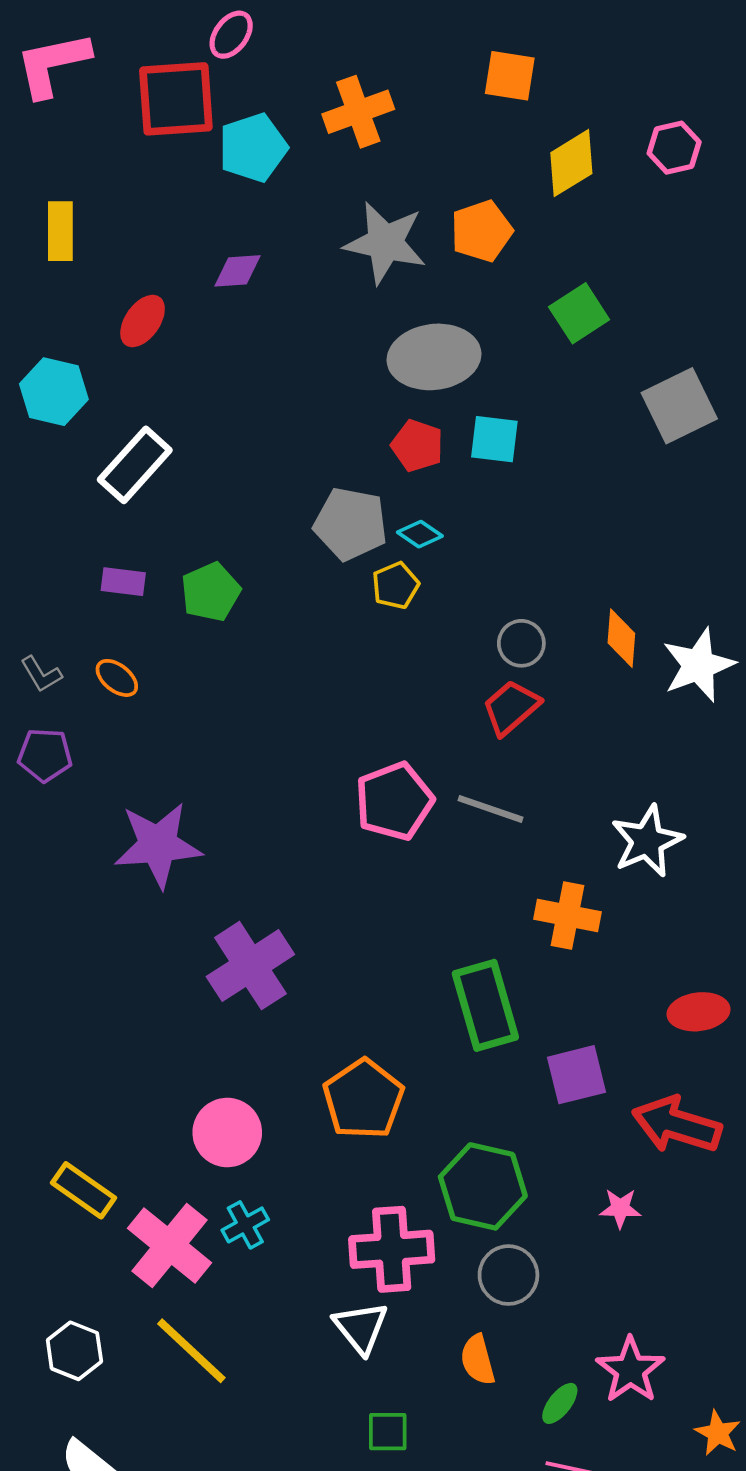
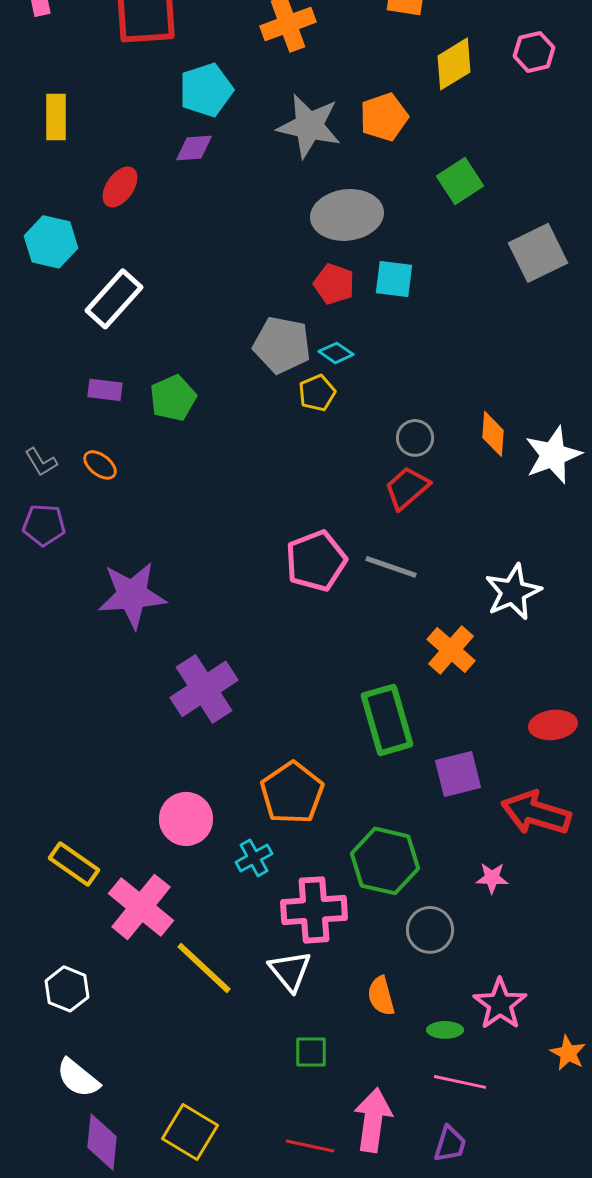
cyan pentagon: (253, 148) -> (206, 90), moved
orange cross: (568, 915) -> (451, 650), turned 30
cyan cross: (245, 1225) -> (254, 858), moved
gray circle: (508, 1275) -> (430, 930), moved
yellow line: (191, 1351) -> (204, 968), moved
green ellipse: (560, 1403) -> (445, 1030), turned 52

